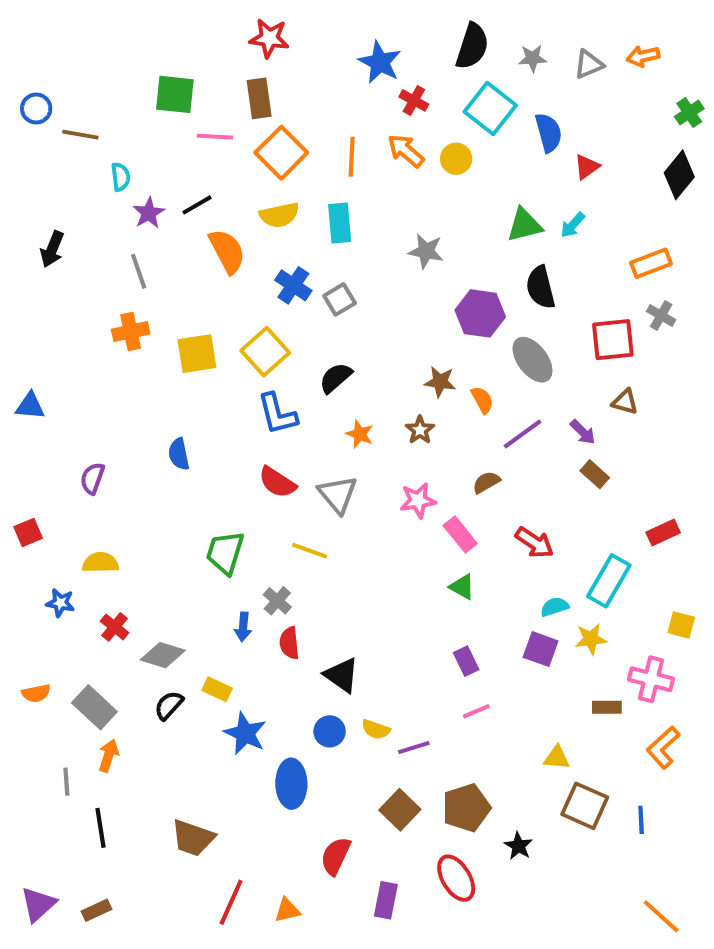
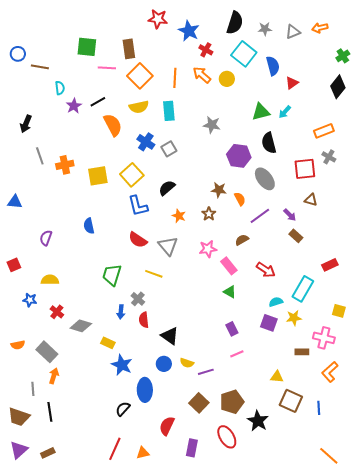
red star: (269, 38) -> (158, 19), moved
gray line: (139, 271) -> (40, 156), moved
black semicircle: (169, 705) -> (123, 409), moved
brown trapezoid: (193, 838) -> (19, 417), moved
black star: (518, 846) -> (258, 421), size x1.5

